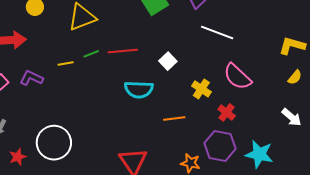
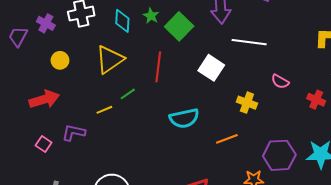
red line: (123, 51) -> (158, 67), moved, turned -64
white square: (168, 61) -> (211, 68), moved, size x1.4
pink semicircle: (237, 77) -> (280, 82), size x0.6
red cross: (227, 112) -> (316, 100), moved

